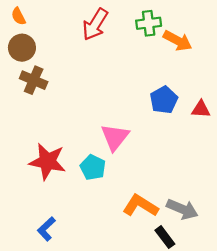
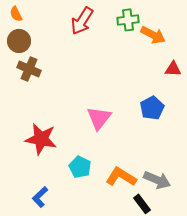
blue pentagon: (164, 100) -> (152, 108), moved
red triangle: (201, 109) -> (173, 69), moved
cyan pentagon: (93, 167) -> (80, 167), moved

